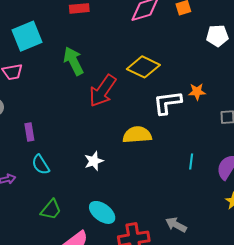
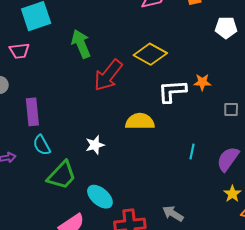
purple rectangle: (29, 132) -> (32, 112), size x1.5
green trapezoid: (51, 210) -> (62, 175), moved, size x1.4

